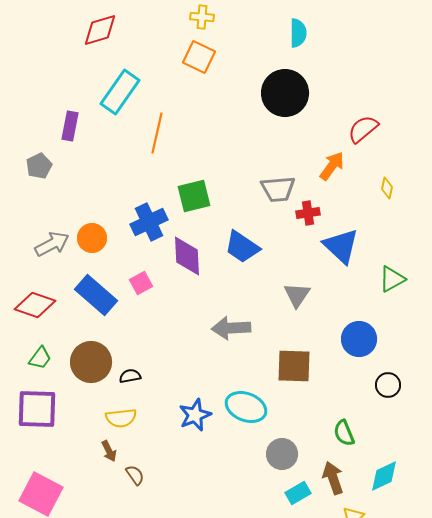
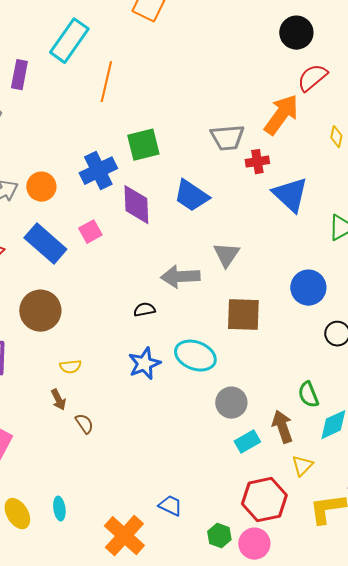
black circle: (285, 93) -> (296, 33), moved, size x0.7
orange arrow: (332, 166) -> (281, 115), size x1.4
gray triangle: (297, 295) -> (226, 255), moved
black semicircle: (130, 376) -> (144, 310), moved
yellow semicircle: (121, 418) -> (70, 367), size x0.7
green semicircle: (344, 433) -> (308, 395), moved

